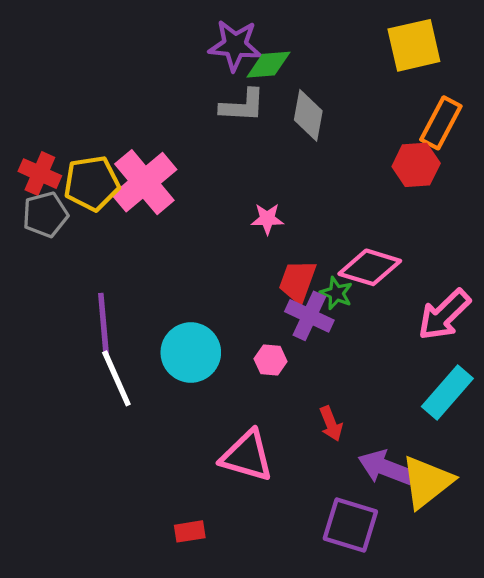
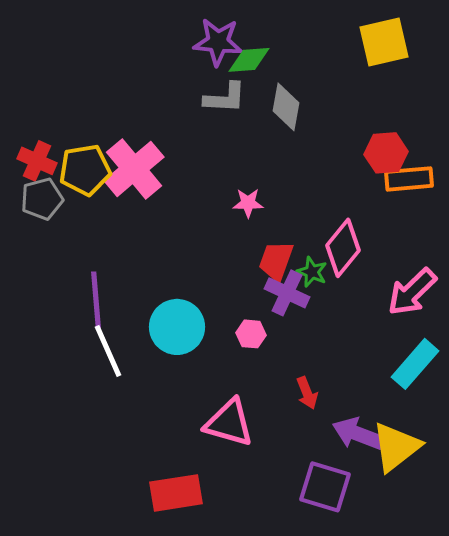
orange rectangle: (441, 123) -> (409, 179), moved, turned 57
pink diamond: (370, 267) -> (343, 248), turned -68
red rectangle: (190, 531) -> (176, 493), size x1.8

